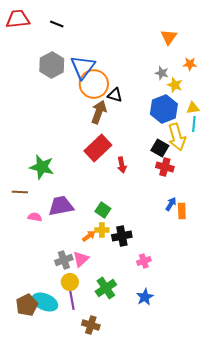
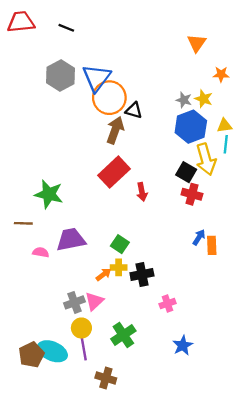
gray star: (162, 73) -> (184, 100), moved
blue star: (145, 297) -> (183, 345), moved

